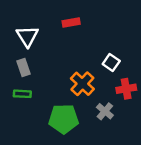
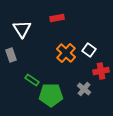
gray rectangle: (24, 67) -> (11, 55), moved
orange cross: (82, 84) -> (66, 53), moved
green rectangle: (22, 94) -> (32, 80), moved, turned 32

